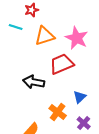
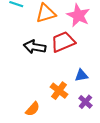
black arrow: (34, 82) -> (35, 47), moved
blue triangle: (80, 97) -> (81, 75), turned 32

